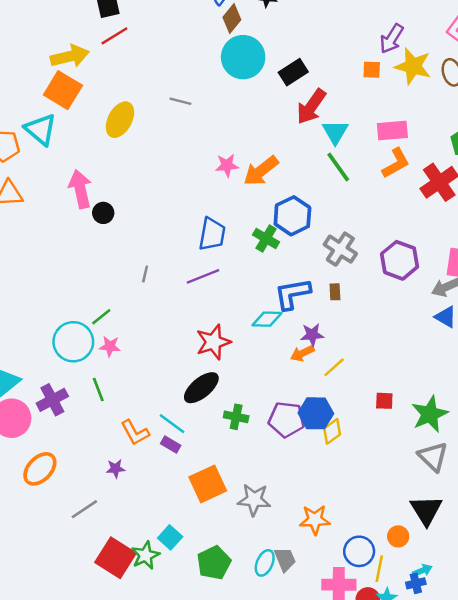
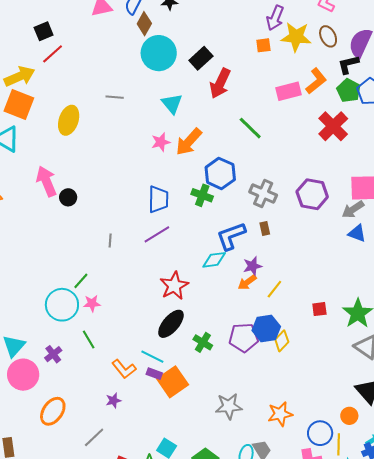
cyan triangle: (335, 132) -> (172, 104), moved
orange L-shape: (396, 163) -> (316, 81), moved
purple cross: (52, 400) -> (53, 354), size x0.7
green cross: (236, 417) -> (203, 342), turned 30
orange square: (208, 484) -> (173, 382), moved

